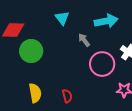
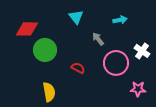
cyan arrow: (106, 21) -> (120, 20), size x0.6
red semicircle: (67, 96) -> (78, 68), moved, turned -48

